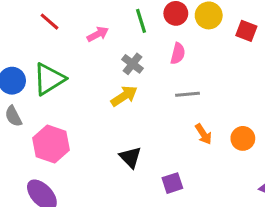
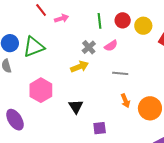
pink arrow: (98, 34) -> (62, 18), moved
pink semicircle: (178, 54) -> (111, 46), moved, turned 32
orange circle: (243, 138) -> (150, 108), size x1.5
pink hexagon: (51, 144) -> (41, 90), moved

